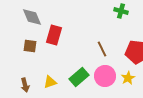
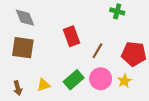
red rectangle: (54, 35) -> (72, 36), moved, turned -36
brown square: (30, 46) -> (23, 48), size x1.6
brown line: (102, 49) -> (97, 51), turned 56

